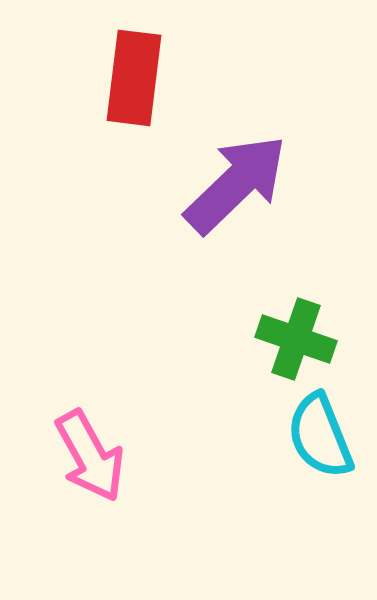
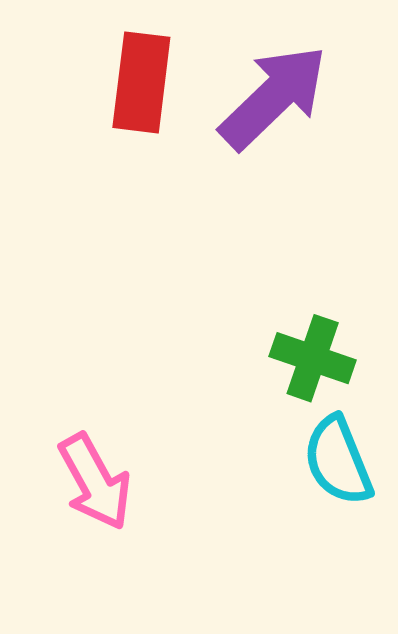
purple arrow: (236, 184) -> (273, 97), moved

